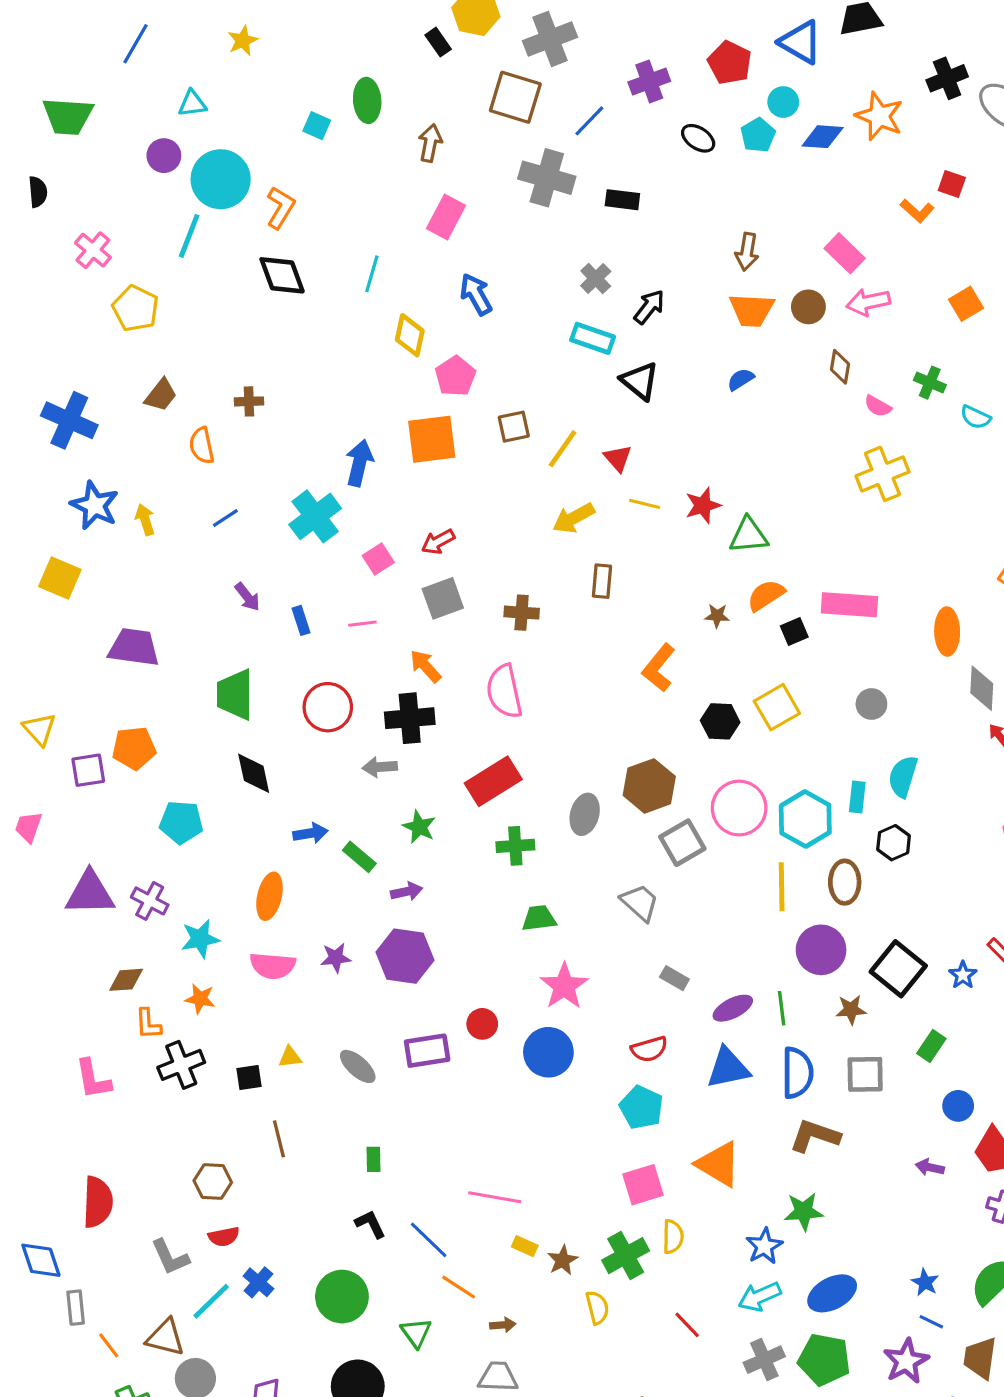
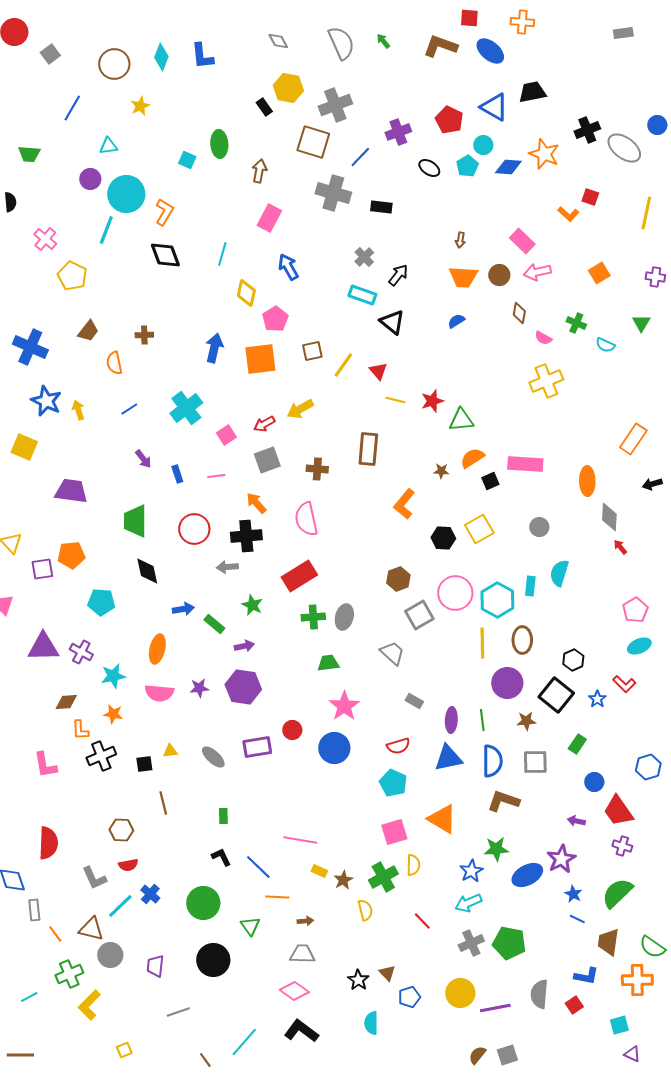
green trapezoid: (68, 116) -> (29, 154), size x0.7
brown arrow: (747, 252) -> (460, 240), size x0.7
blue arrow: (359, 463) -> (214, 348), moved
yellow arrow: (574, 518) -> (300, 409), moved
brown rectangle: (602, 581) -> (368, 449), size x1.5
brown hexagon: (649, 786) -> (398, 579), size x0.7
gray ellipse: (585, 814) -> (344, 617), moved
black hexagon: (894, 843) -> (573, 660), moved
purple ellipse: (733, 1008) -> (451, 720), turned -60
orange line: (459, 1287) -> (277, 897), turned -30
blue ellipse: (832, 1293) -> (527, 875), moved
purple star: (906, 1361) -> (561, 859), moved

